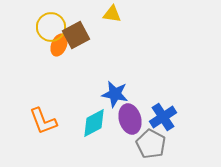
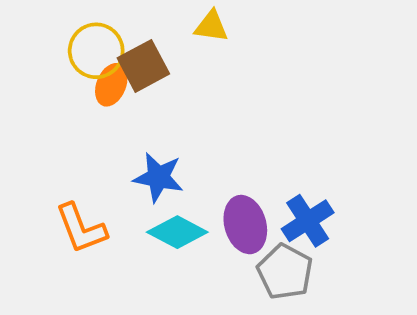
blue star: (115, 94) -> (158, 177), moved
cyan diamond: (94, 123) -> (177, 232), turned 56

